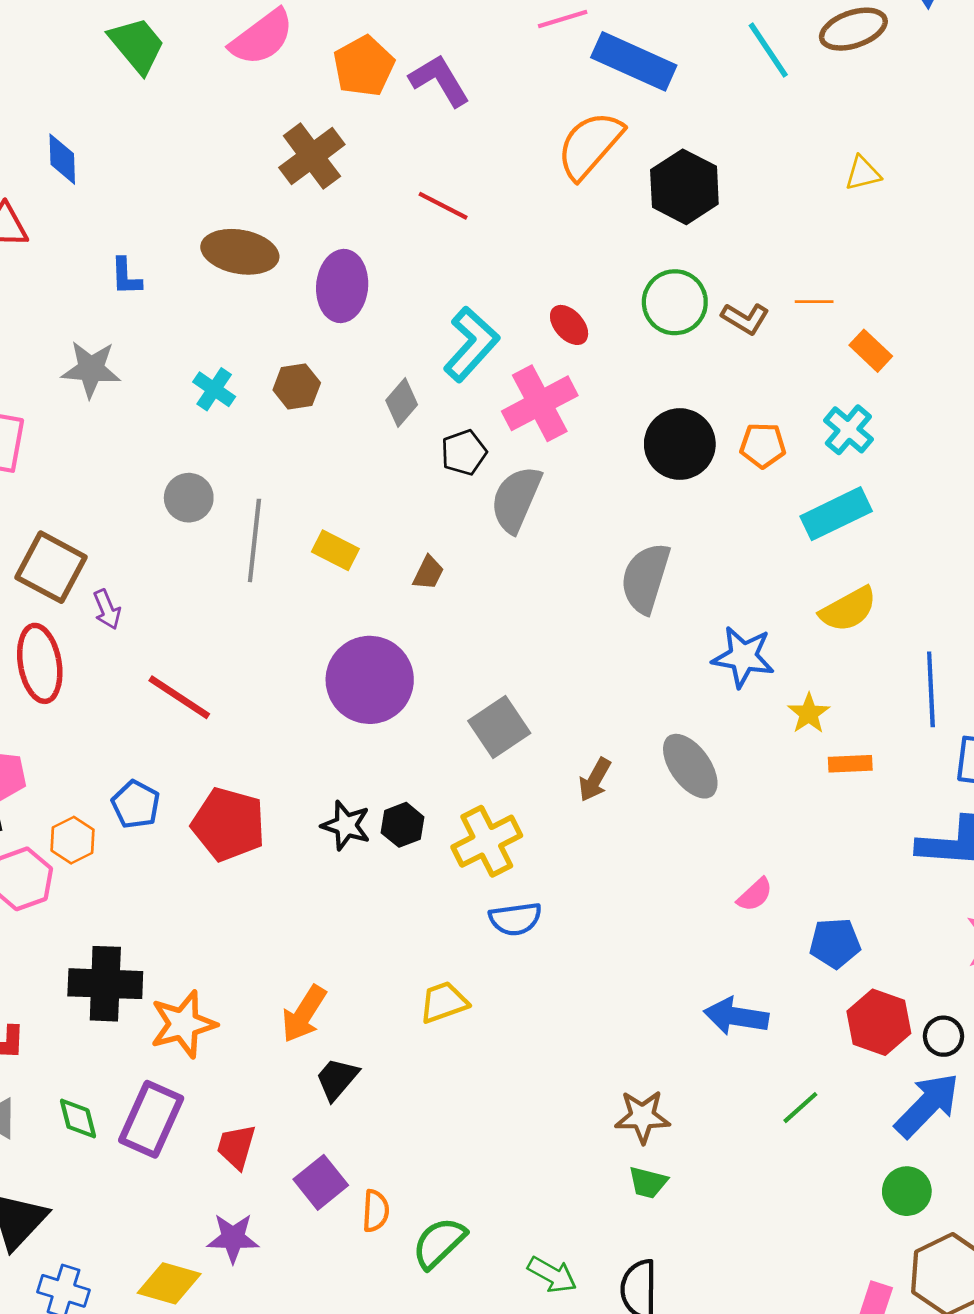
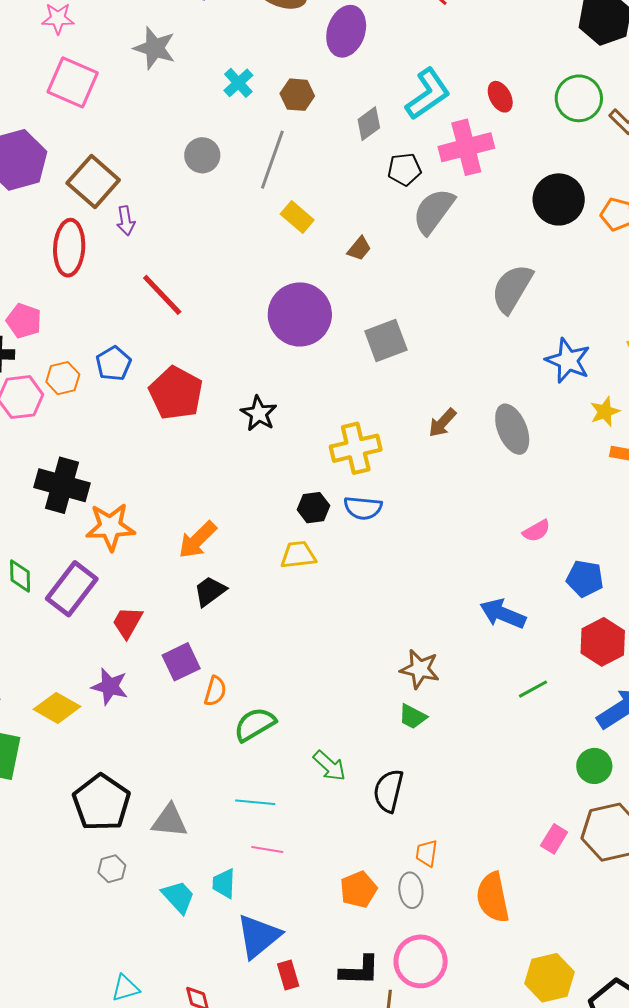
gray line: (254, 540) -> (272, 160), moved
gray square: (499, 727) -> (386, 340), moved
black hexagon: (403, 825) -> (313, 508), moved

